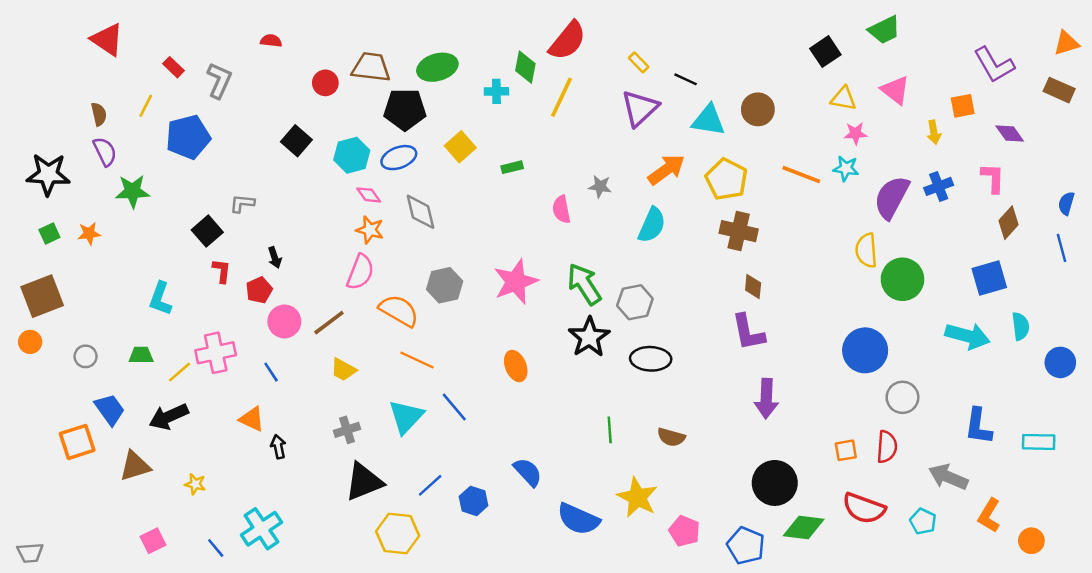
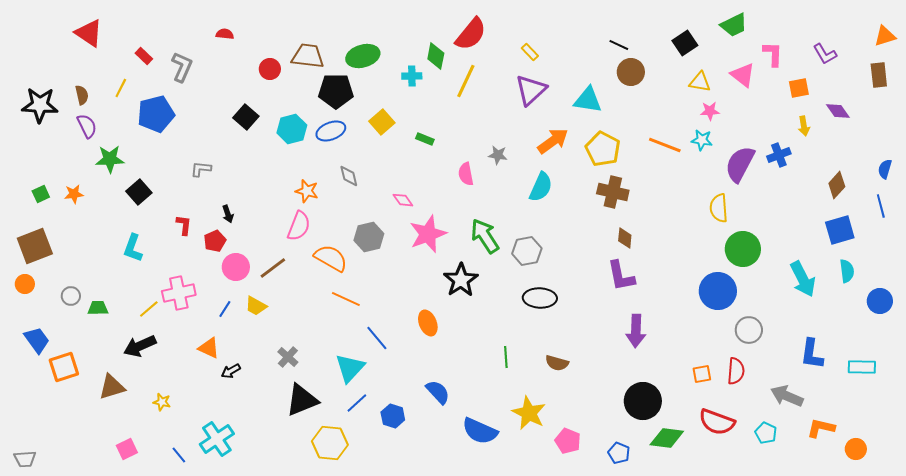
purple L-shape: (994, 65) -> (825, 54), size x0.7
black line: (686, 79) -> (619, 45), moved
brown rectangle: (1059, 90) -> (879, 75), turned 60
brown circle: (758, 109) -> (631, 72), moved
yellow arrow: (934, 132) -> (804, 126), moved
green rectangle: (512, 167) -> (425, 139), turned 36
black star: (48, 174) -> (40, 105), moved
pink L-shape: (993, 178) -> (773, 54), moved
pink diamond: (369, 195) -> (403, 200), moved
gray diamond: (421, 212) -> (349, 176), size x0.7
black square: (207, 231) -> (139, 192), moved
blue square: (989, 278) -> (840, 230), moved
green circle: (902, 279) -> (743, 249), moved
cyan arrow: (968, 336) -> (803, 279), turned 48
black star: (589, 337) -> (461, 280), moved
green trapezoid: (141, 355) -> (98, 308), moved
orange ellipse: (516, 366) -> (428, 323), moved
yellow trapezoid: (343, 370) -> (256, 306), moved
blue line: (271, 372) -> (225, 309), turned 66
blue trapezoid: (110, 409) -> (37, 340), moved
cyan triangle: (406, 417) -> (350, 368), moved
gray cross: (347, 430) -> (288, 357), turned -30
black arrow: (278, 447) -> (231, 371), turned -108
orange L-shape: (989, 515) -> (821, 428), turned 72
blue pentagon: (746, 546) -> (619, 453), size x0.7

